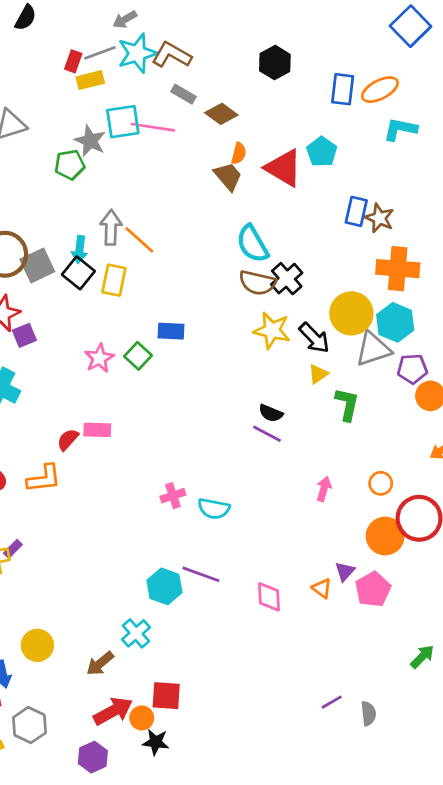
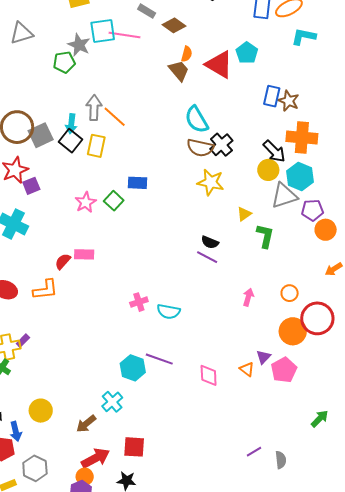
yellow circle: (351, 313) -> (268, 170), size x0.7
black arrow: (314, 338) -> (274, 151), moved
orange circle: (142, 718) -> (85, 477), moved

